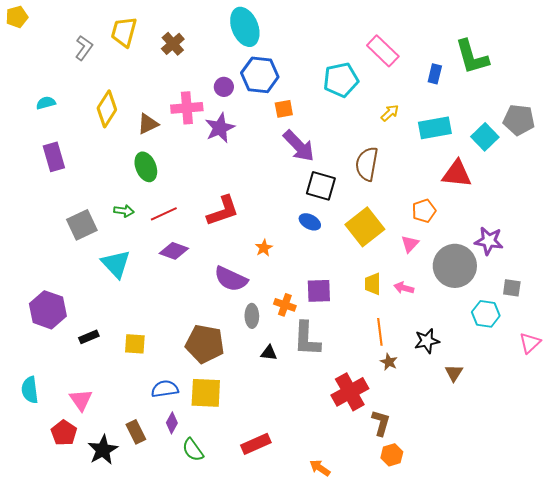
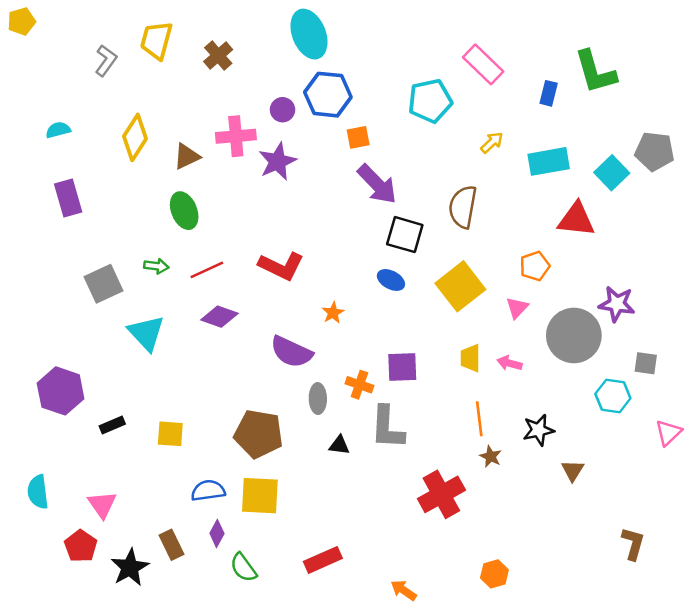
red L-shape: (223, 211) -> (281, 266), turned 45
brown L-shape: (381, 423) -> (633, 544), moved

